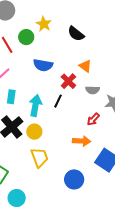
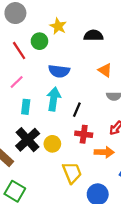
black semicircle: (76, 34) -> (93, 35), turned 144
red cross: (68, 81) -> (84, 134), moved, turned -35
cyan arrow: (35, 106) -> (54, 99), moved
yellow trapezoid: (39, 157) -> (72, 173), moved

